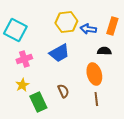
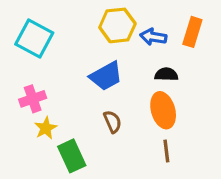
black semicircle: (104, 51) -> (166, 74), moved
pink cross: (24, 59) -> (33, 99), moved
brown semicircle: (63, 91) -> (113, 122), moved

